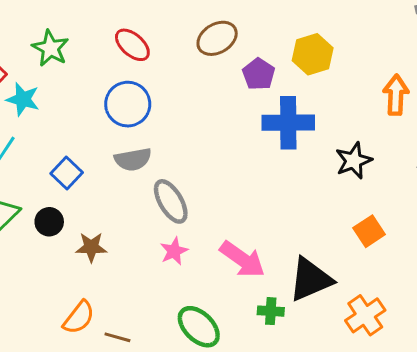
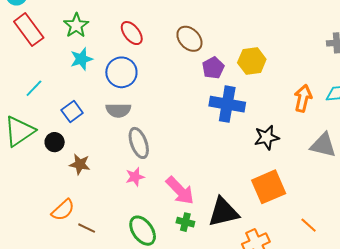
brown ellipse: (217, 38) -> (189, 39), turned 68
cyan star: (23, 99) -> (81, 59), moved, turned 30
orange square: (369, 231) -> (269, 187), size x1.6
green cross: (271, 311) -> (185, 222), moved

